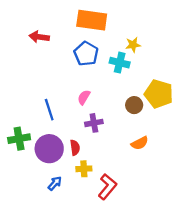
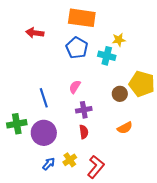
red semicircle: (75, 148) -> (84, 132), moved
yellow cross: (84, 169) -> (70, 160), moved, turned -32

